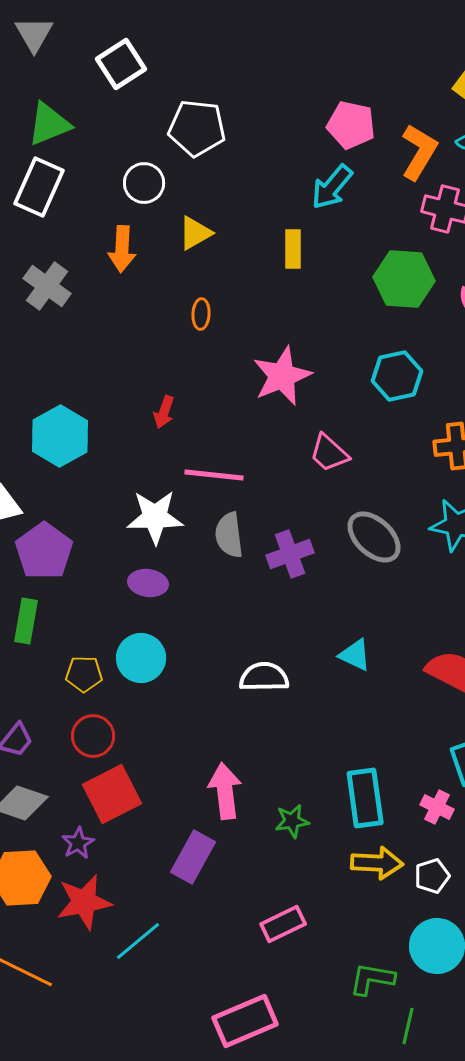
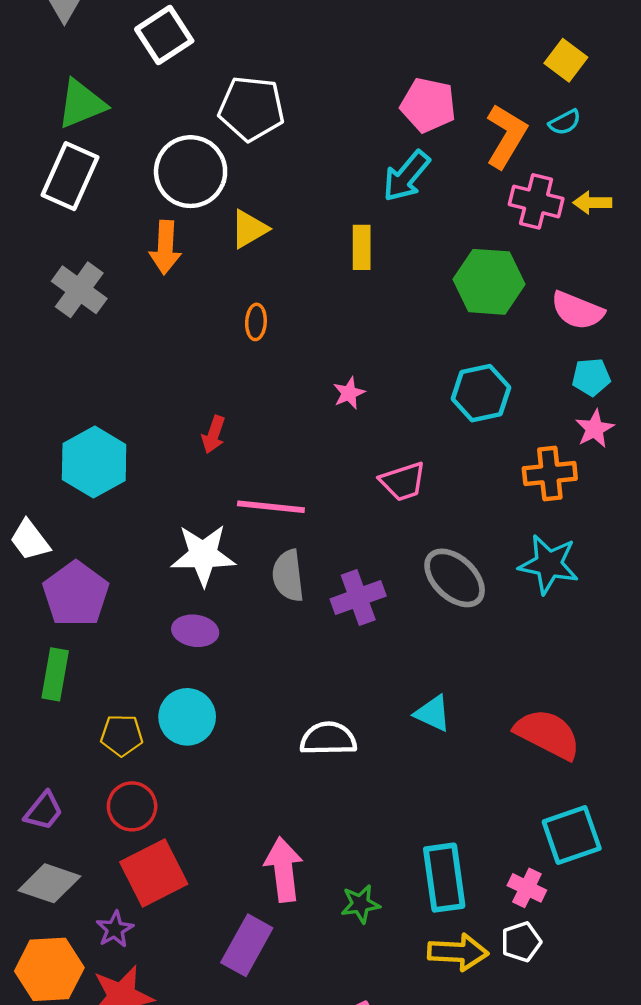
white circle: (144, 183) -> (191, 172), size x1.5
pink star: (282, 376) -> (349, 393), size x0.5
pink trapezoid: (329, 453) -> (403, 482), turned -60
white pentagon: (432, 876) -> (521, 942), moved

